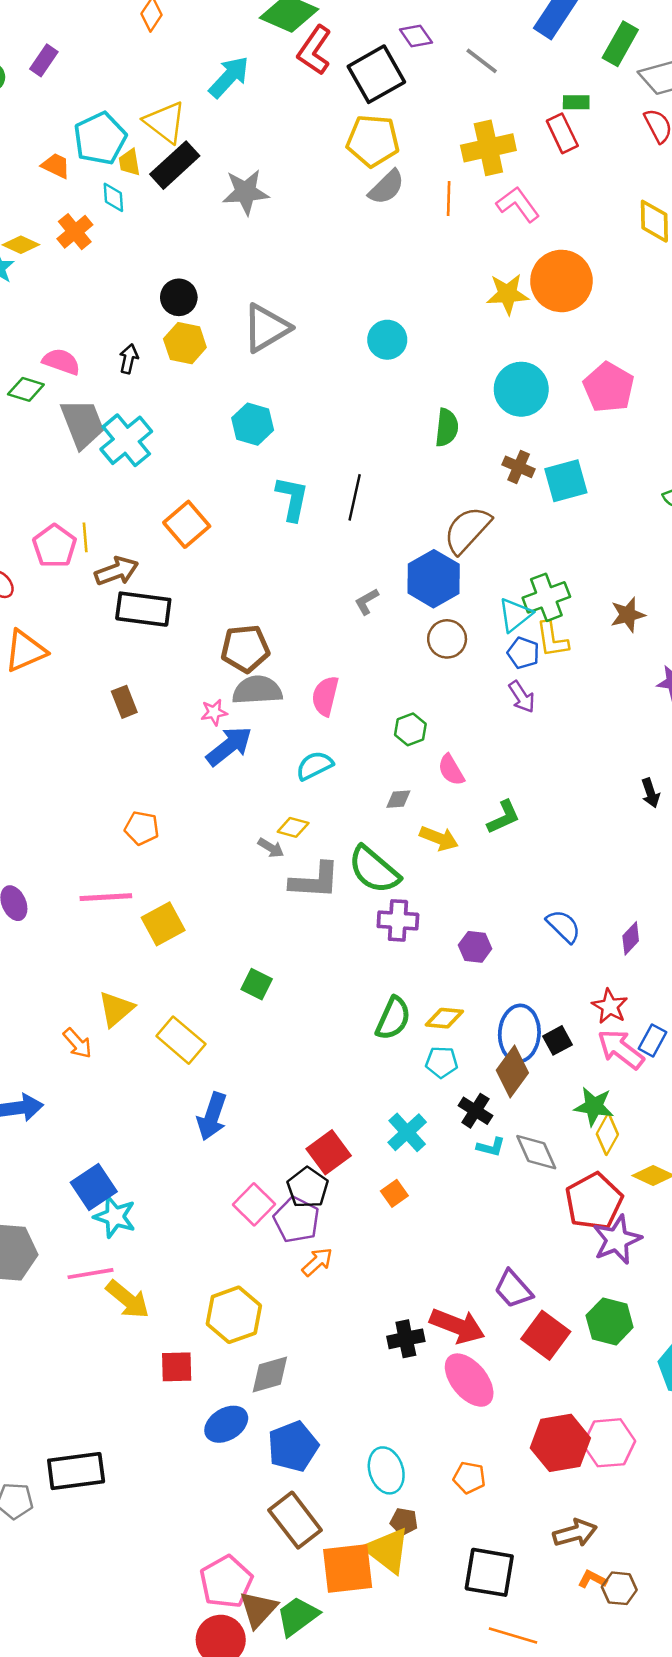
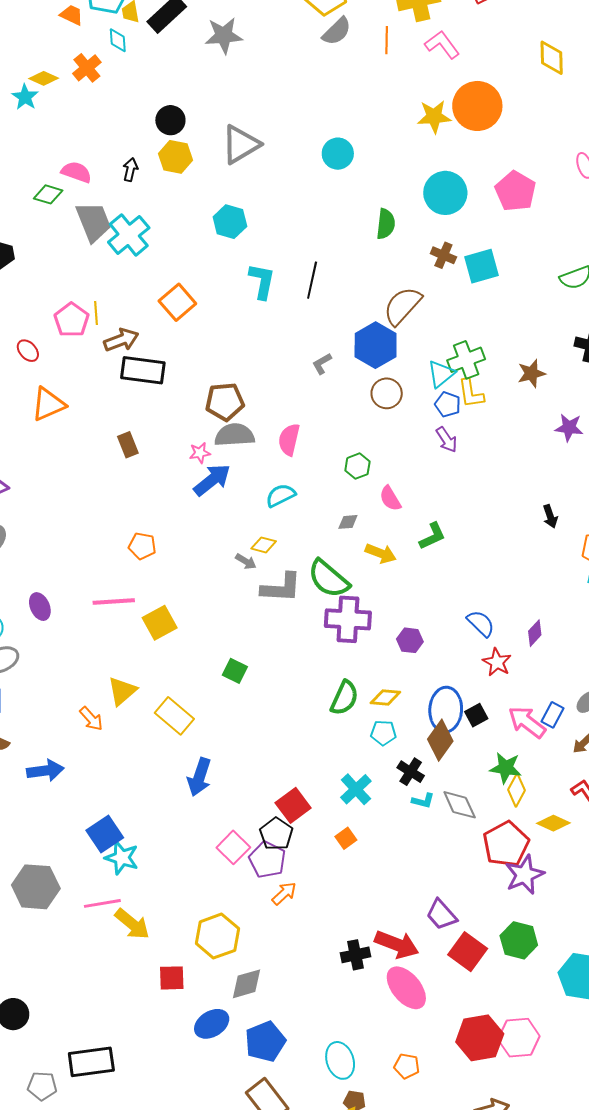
purple cross: (398, 920) -> (348, 619), size x1.4
red star: (610, 1006) -> (497, 662), moved

